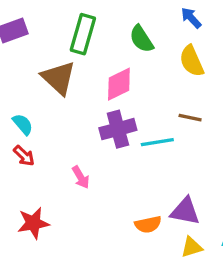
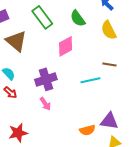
green rectangle: (83, 34) -> (42, 17), turned -50
brown triangle: (59, 78) -> (16, 41), moved
purple cross: (118, 129) -> (46, 79), moved

